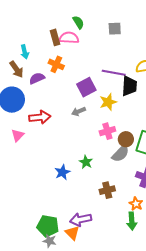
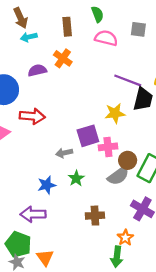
pink semicircle: (69, 38) -> (106, 38), moved
cyan arrow: (25, 52) -> (29, 37), turned 80
brown arrow: (16, 69) -> (21, 18), moved
purple square: (86, 87) -> (88, 136), moved
gray arrow: (79, 111) -> (64, 153), moved
purple arrow: (81, 219) -> (33, 214), moved

